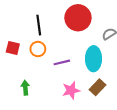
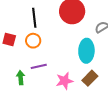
purple line: (62, 62) -> (39, 66), moved

